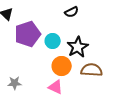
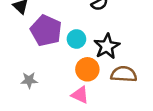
purple pentagon: (28, 34) -> (46, 31), turned -30
gray star: (15, 83) -> (29, 80), moved

